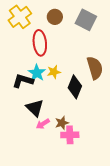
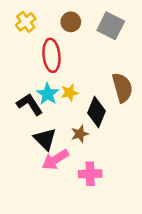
yellow cross: (20, 17) -> (26, 22), size x0.7
black L-shape: (23, 81) -> (30, 104), turned 40
brown star: (62, 123) -> (80, 134), moved
pink arrow: (43, 124) -> (55, 160), size x1.5

